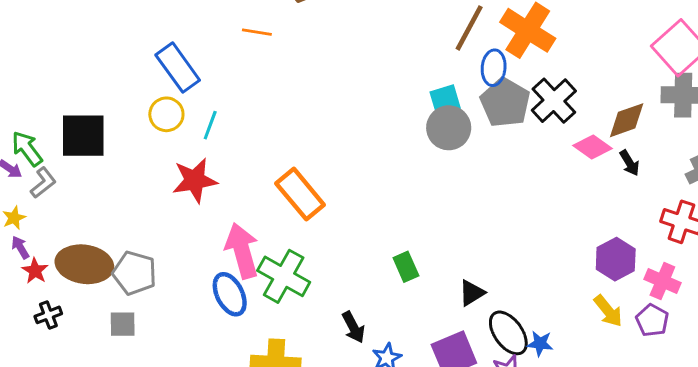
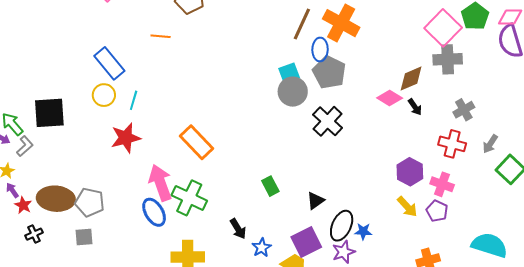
black cross: (554, 101) -> (328, 121), moved
black ellipse: (508, 333) -> (342, 226), turned 64

